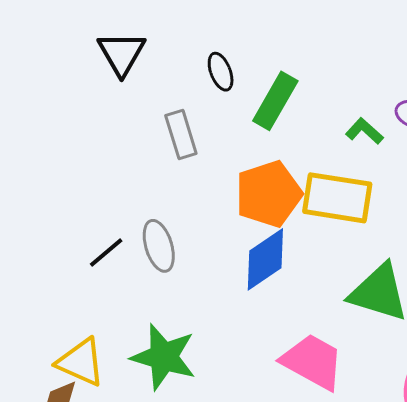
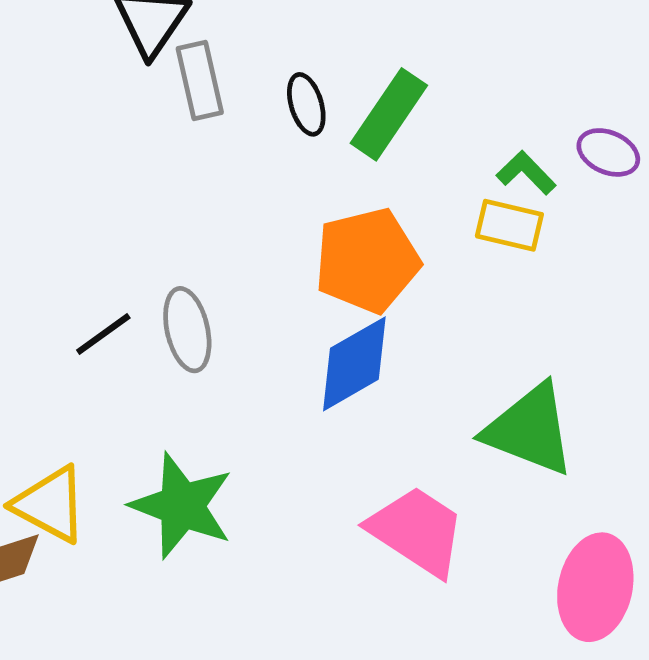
black ellipse: (221, 72) -> (306, 104), moved
gray rectangle: (181, 134) -> (200, 80), moved
yellow rectangle: (337, 198) -> (509, 225), moved, size x0.6

